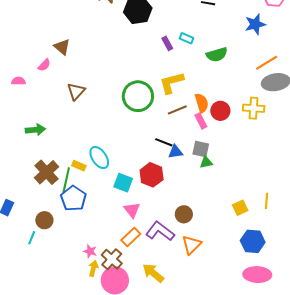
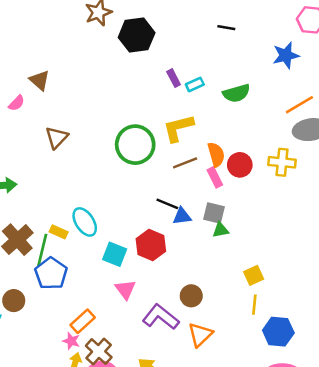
cyan rectangle: (187, 38) -> (195, 84), moved, turned -48
yellow line: (266, 201) -> (254, 305), moved
yellow square: (240, 208) -> (254, 275), moved
orange rectangle: (131, 237) -> (83, 321), moved

